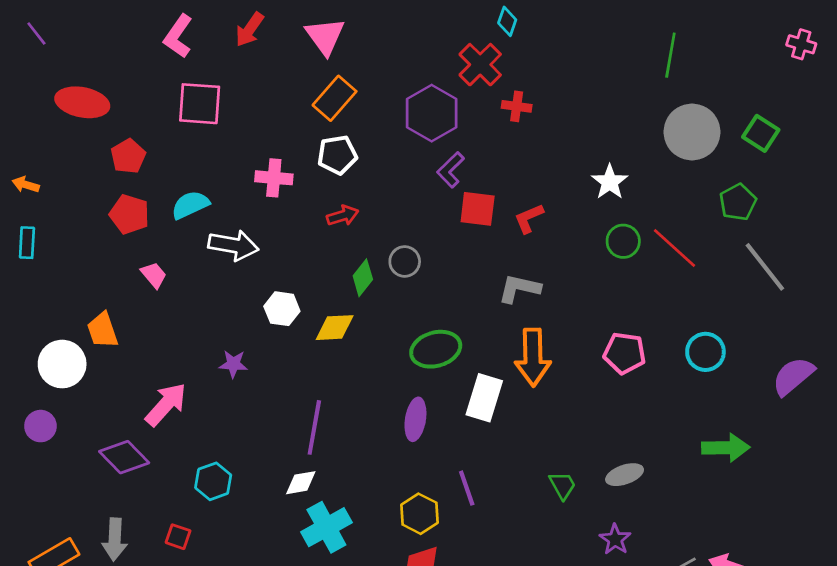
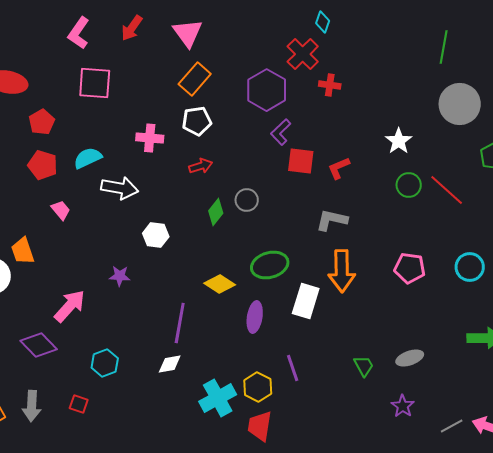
yellow diamond: (335, 328) -> (220, 284), moved, turned 36
cyan cross: (326, 527) -> (218, 398), moved

